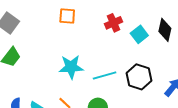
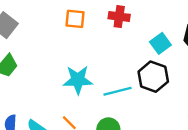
red cross: (113, 23) -> (119, 17), moved, turned 30
black hexagon: (139, 77) -> (153, 77), moved

